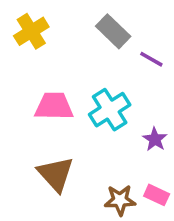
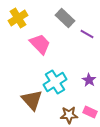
pink trapezoid: (54, 106) -> (40, 44), moved, turned 45
cyan cross: (110, 110) -> (55, 82), moved

